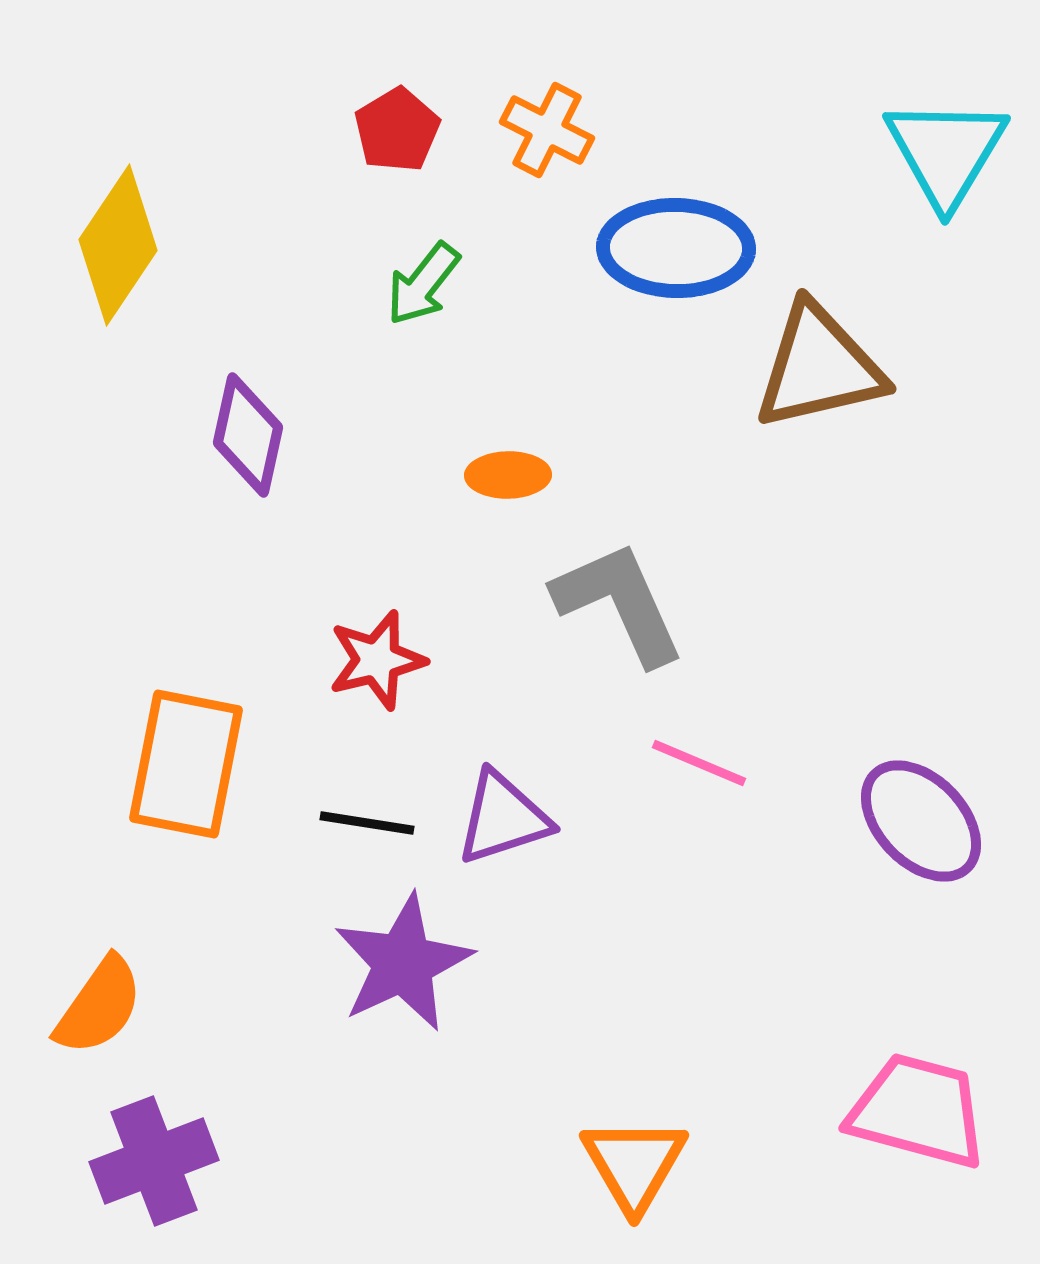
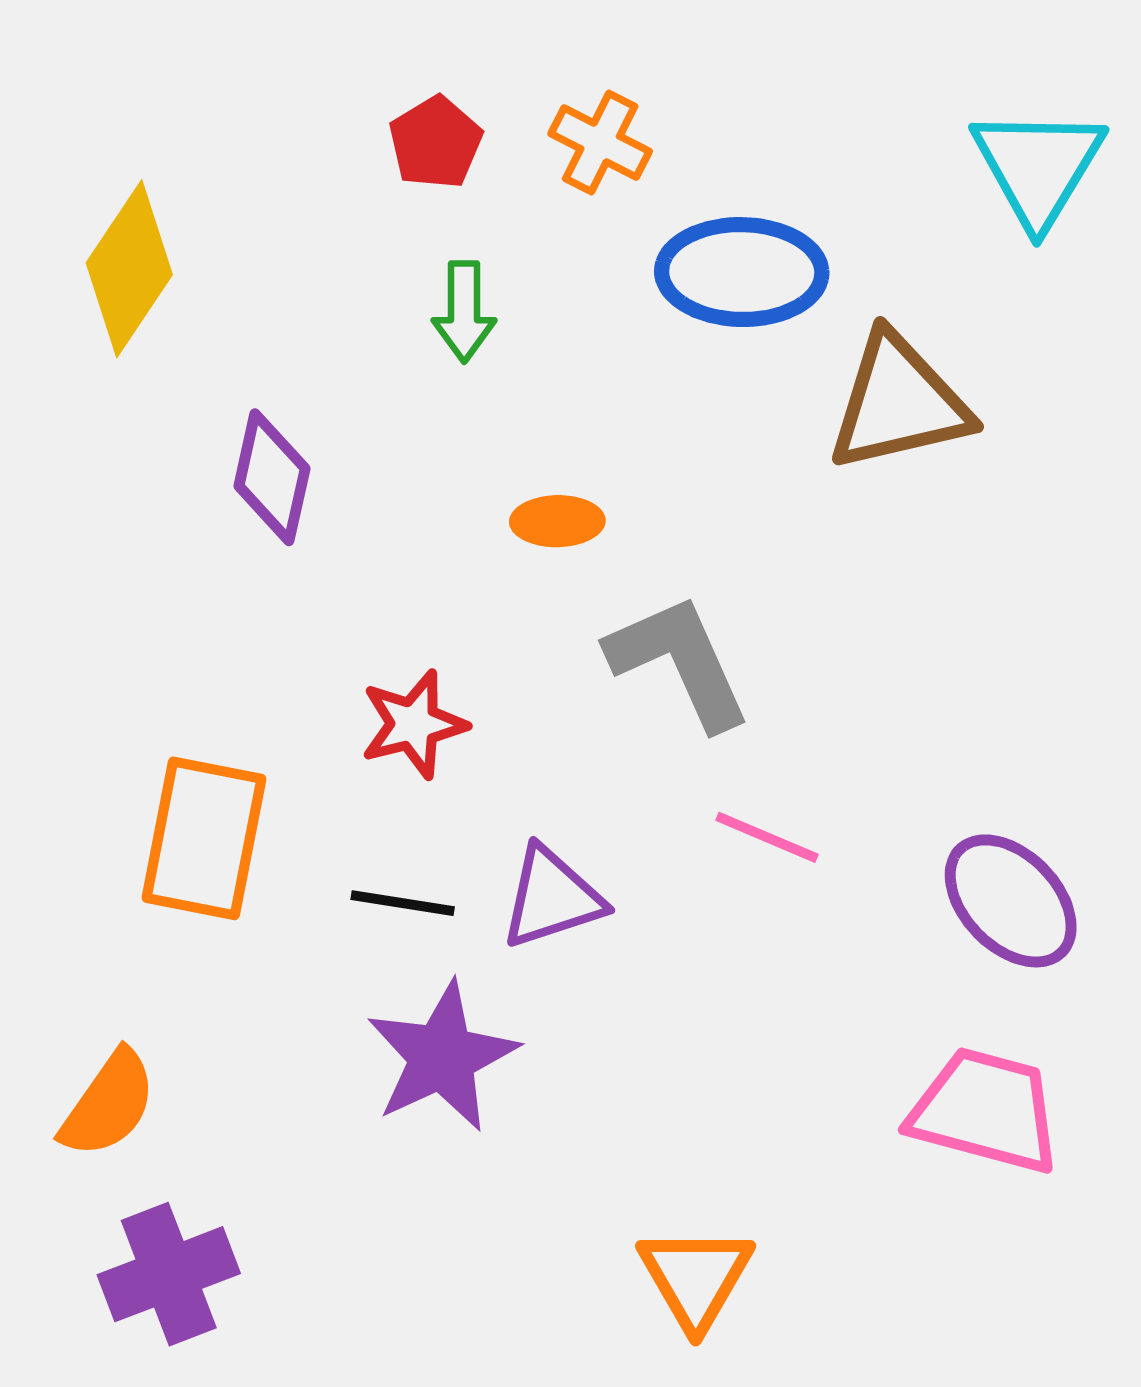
green arrow: (423, 284) -> (464, 312), turned -38
pink trapezoid: (918, 1111) -> (985, 1111), moved

